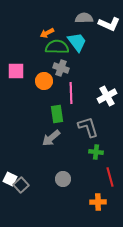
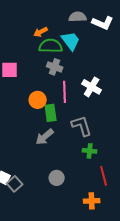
orange circle: (44, 81) -> (38, 100), moved
white cross: (107, 96) -> (92, 87), moved, turned -30

